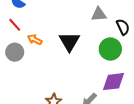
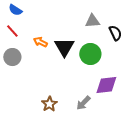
orange arrow: (35, 40) -> (40, 42), moved
green circle: (110, 49) -> (90, 54), moved

